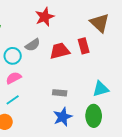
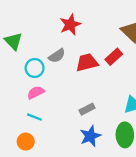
red rectangle: (84, 46) -> (114, 57), turned 63
gray rectangle: (60, 93) -> (87, 109), turned -32
cyan line: (13, 100) -> (35, 117), turned 56

